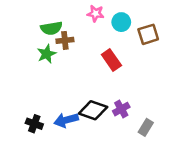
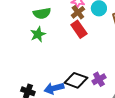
brown cross: (65, 40) -> (78, 12), moved, turned -32
red rectangle: (111, 60) -> (79, 29), moved

